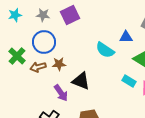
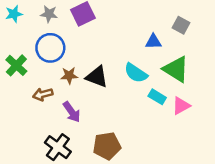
cyan semicircle: (105, 50) -> (136, 73), moved
brown arrow: (38, 67) -> (43, 94), moved
black triangle: (81, 81) -> (97, 77), moved

